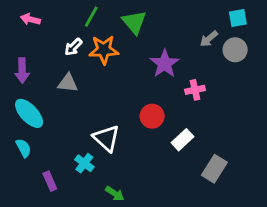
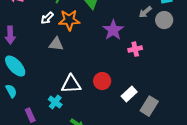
gray triangle: (68, 83) -> (56, 44), moved
red circle: (152, 116) -> (102, 81), moved
white triangle: (106, 138) -> (71, 84), turned -45
white rectangle: (183, 140) -> (129, 94), moved

